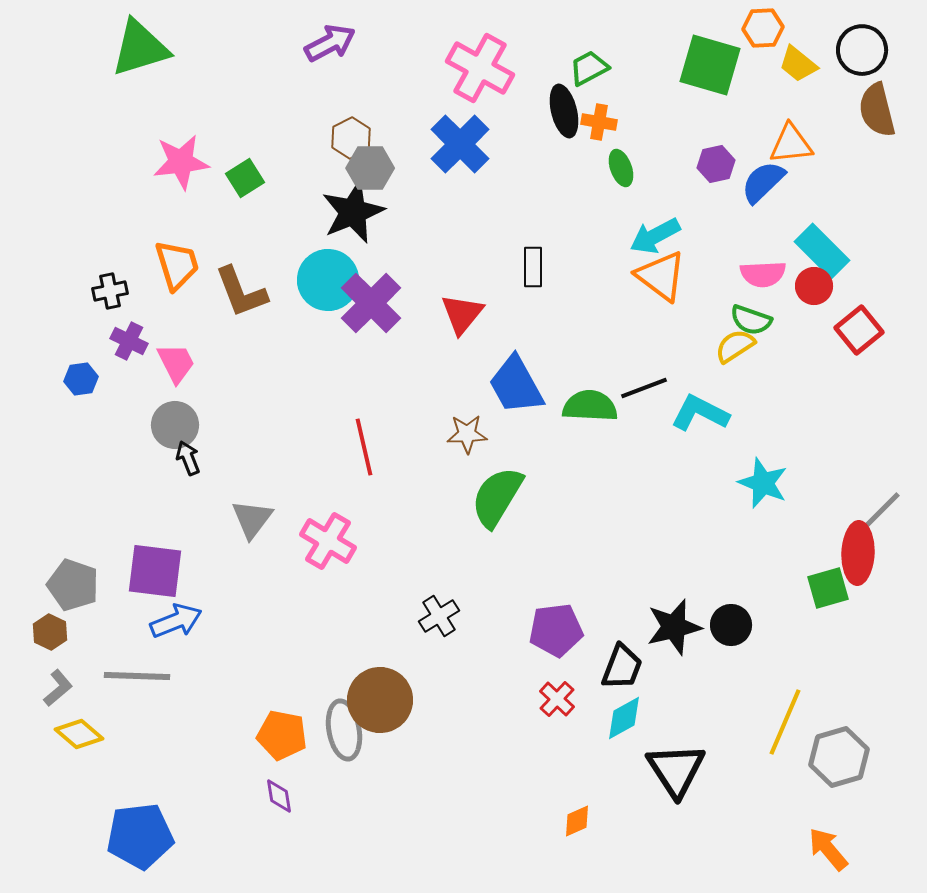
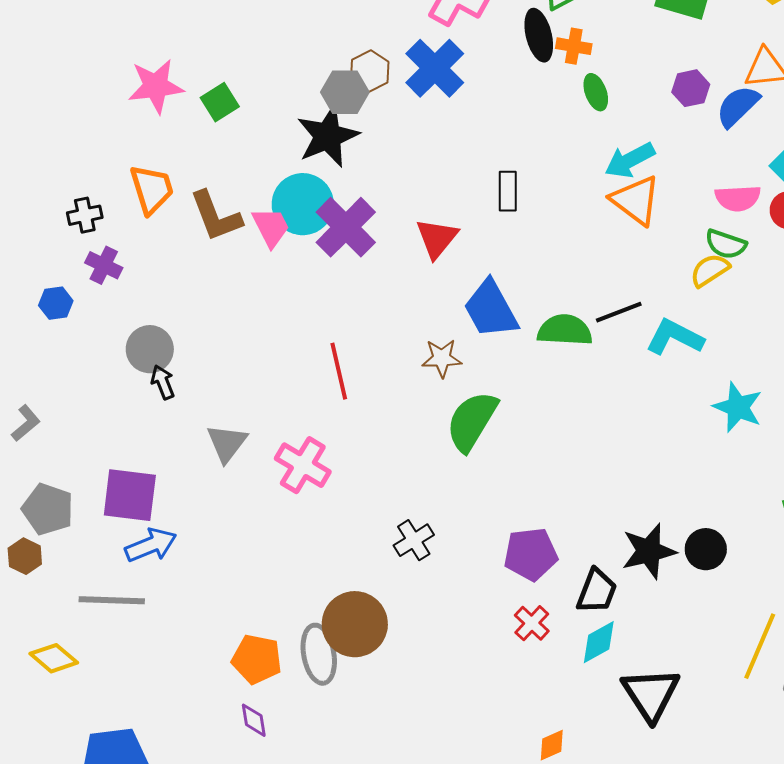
brown hexagon: (351, 138) -> (370, 71), moved
pink trapezoid: (176, 363) -> (271, 227), moved
gray L-shape: (58, 688) -> (26, 423), moved

